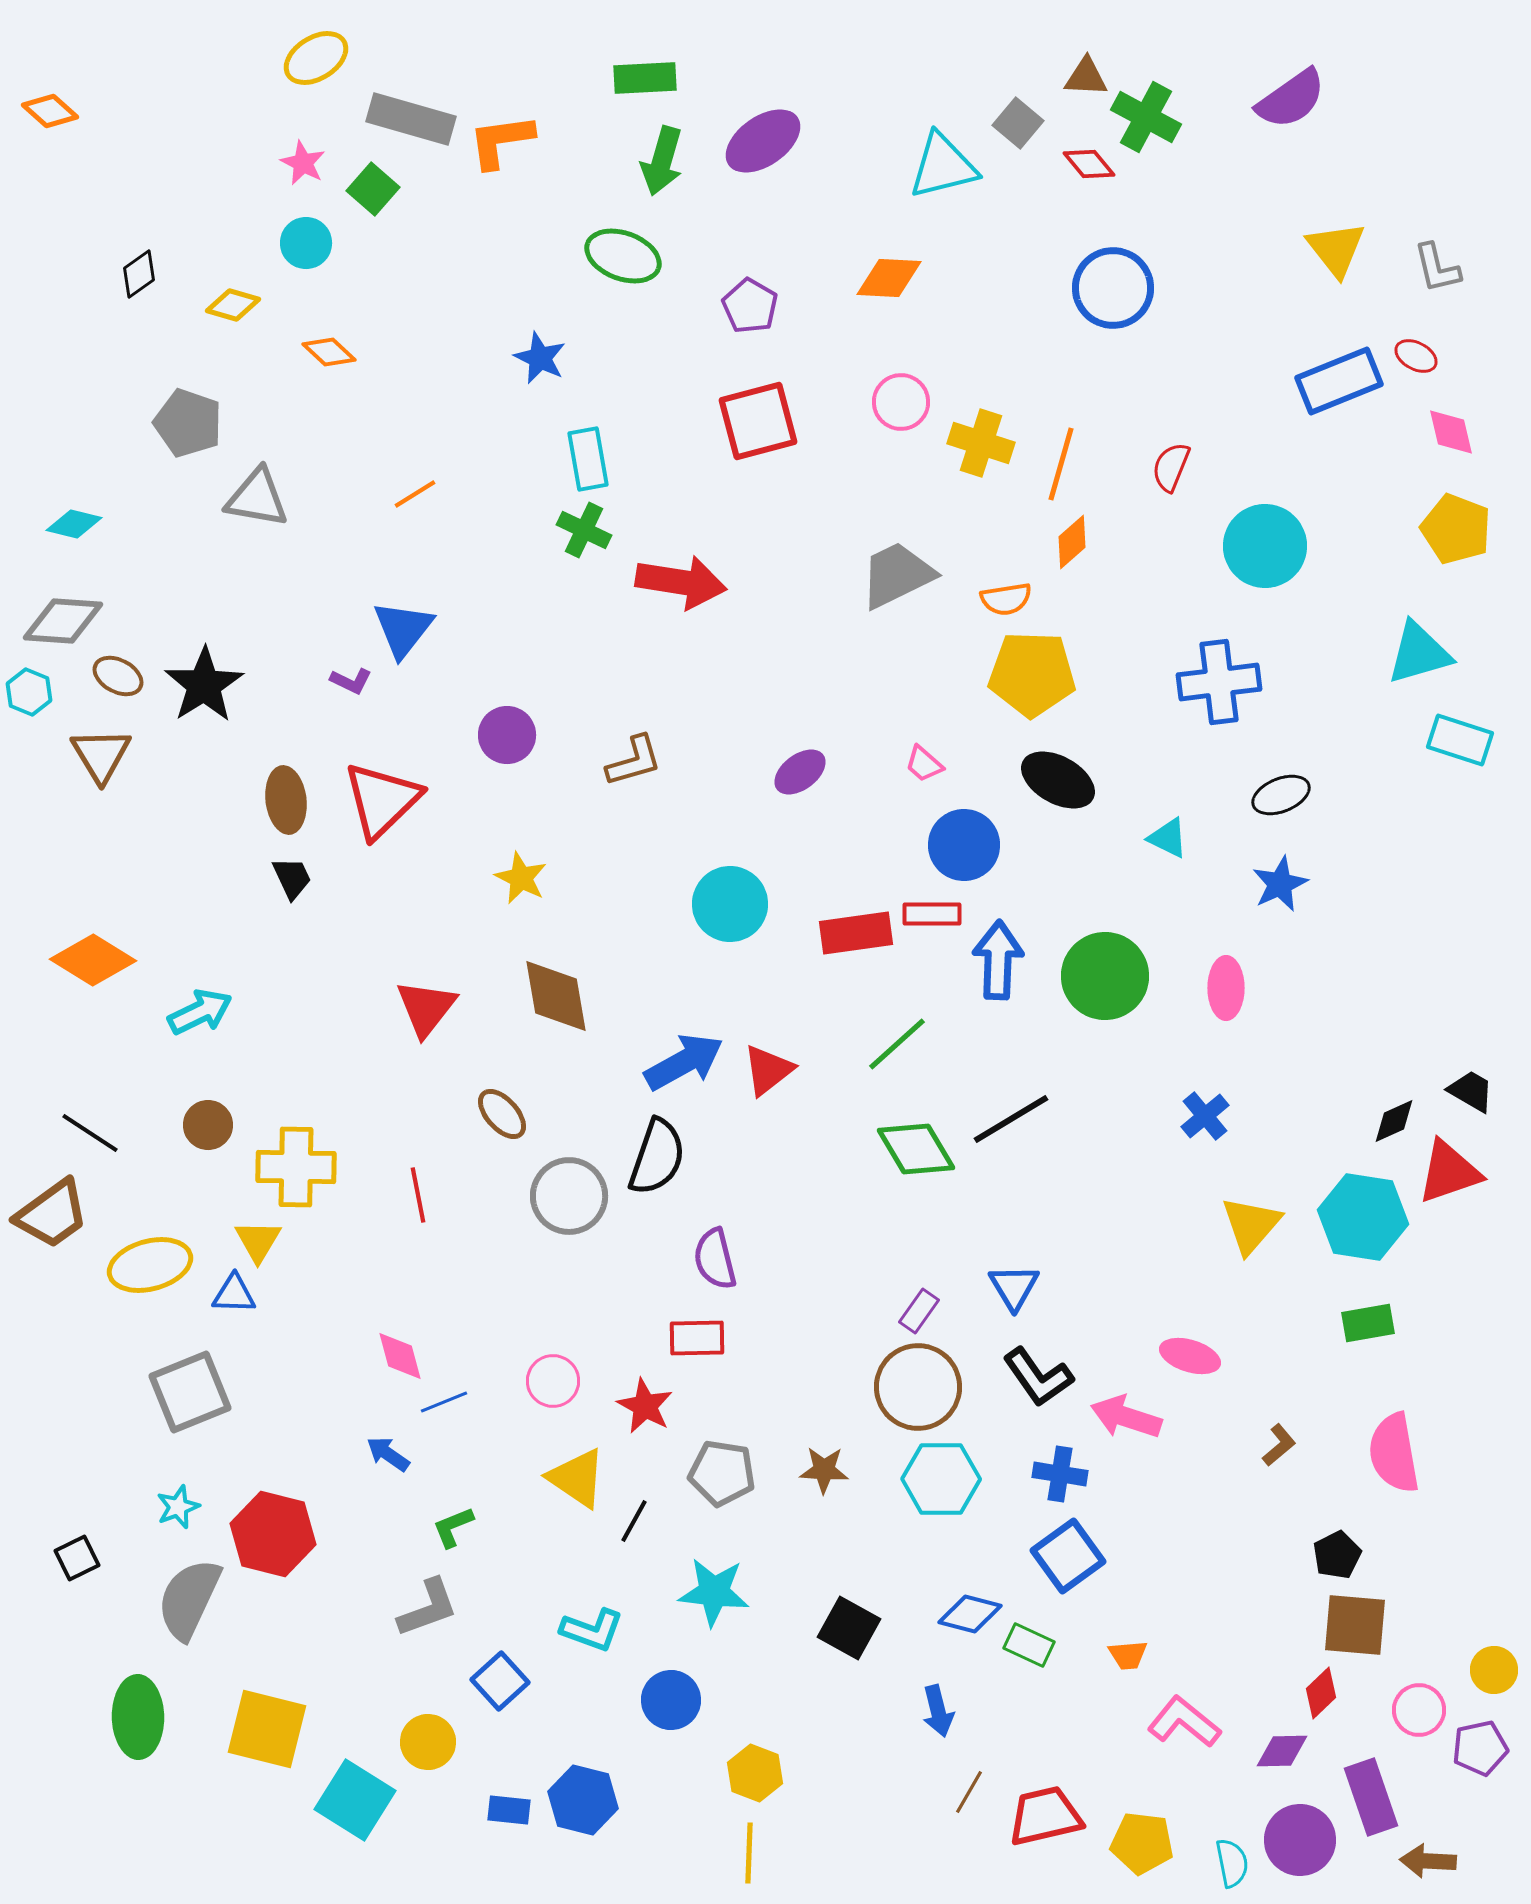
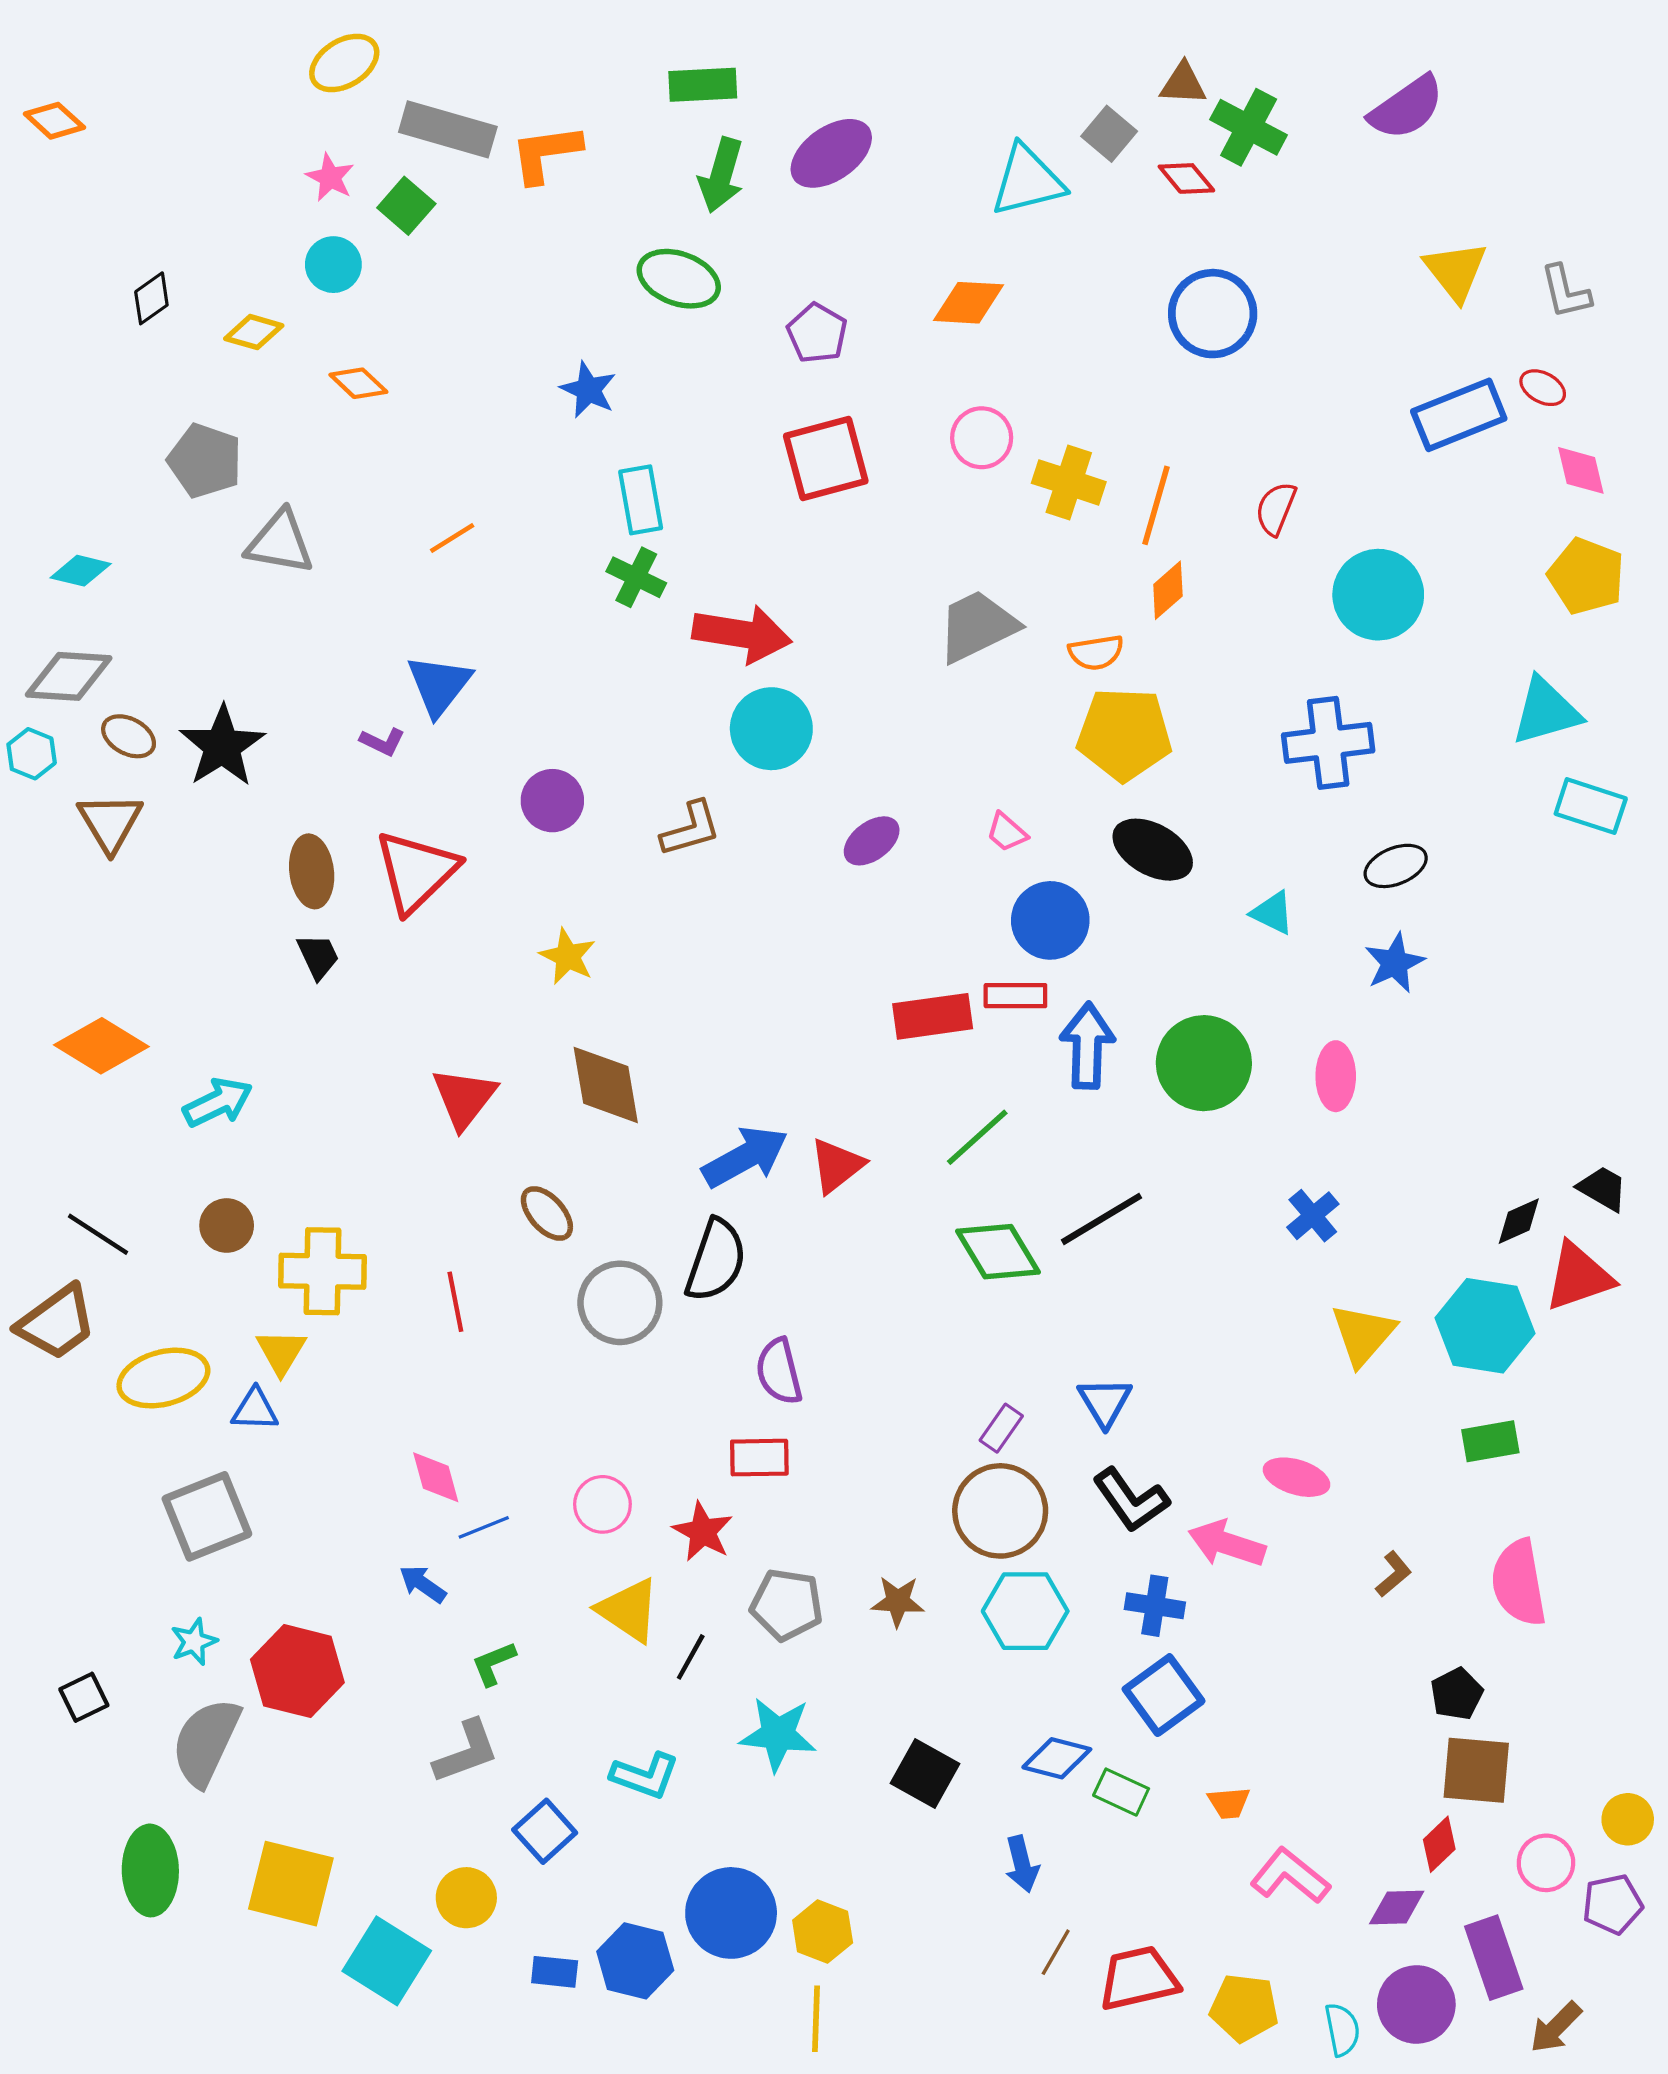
cyan circle: (730, 904) -> (771, 729), moved
blue circle: (671, 1700) -> (731, 1913), moved, size x1.4
brown arrow: (1428, 1861) -> (1556, 2027), turned -48

